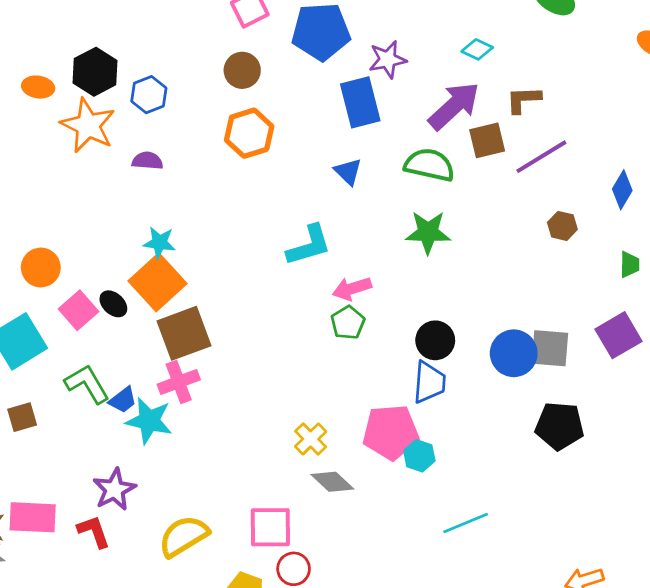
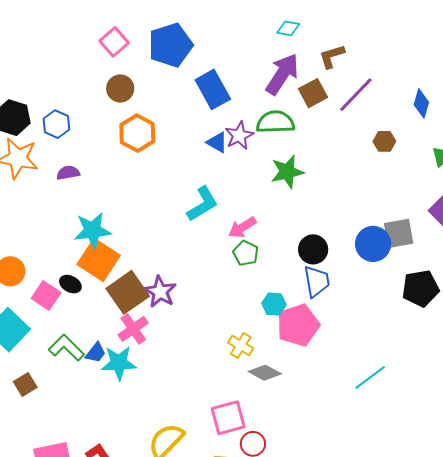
purple star: (388, 59) -> (239, 136), moved
cyan star: (159, 243) -> (92, 230), size x1.5
cyan hexagon: (419, 456) -> (274, 304), moved
purple star: (114, 489) -> (160, 292), moved

